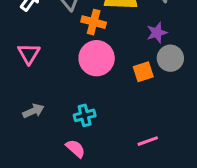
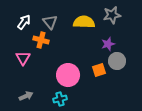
orange cross: (94, 22) -> (41, 40), moved
pink circle: (97, 58) -> (68, 75), moved

